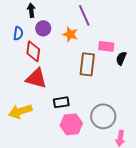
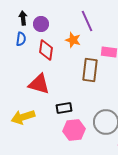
black arrow: (31, 10) -> (23, 18), moved
purple circle: (43, 28) -> (41, 24), moved
red diamond: (33, 51) -> (46, 50), moved

